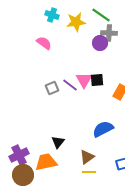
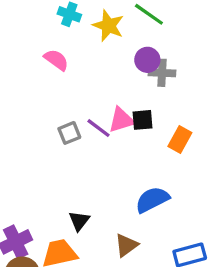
yellow star: (76, 22) -> (108, 26), turned 30
gray cross: (109, 33) -> (162, 73), moved
pink triangle: (84, 80) -> (121, 120), turned 42

